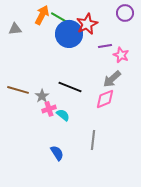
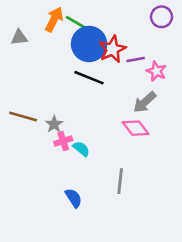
red star: (87, 24) -> (112, 49), moved
black line: (70, 87) -> (89, 78), moved
pink diamond: (105, 99) -> (136, 128), turned 75

